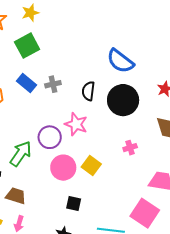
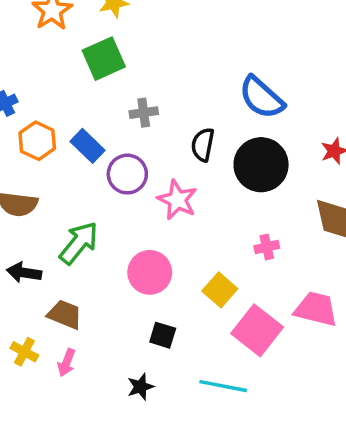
blue rectangle: (27, 83) -> (87, 146), moved
gray cross: (53, 84) -> (144, 113), moved
purple circle: (50, 137) -> (127, 174), moved
yellow square: (91, 165) -> (220, 290), moved
pink square: (145, 213) -> (257, 330), moved

